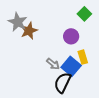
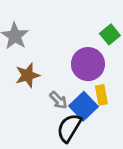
brown star: (29, 31) -> (28, 75), moved
purple circle: (71, 36) -> (88, 64), size x1.5

